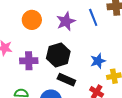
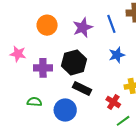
blue star: (98, 61) -> (117, 55), moved

